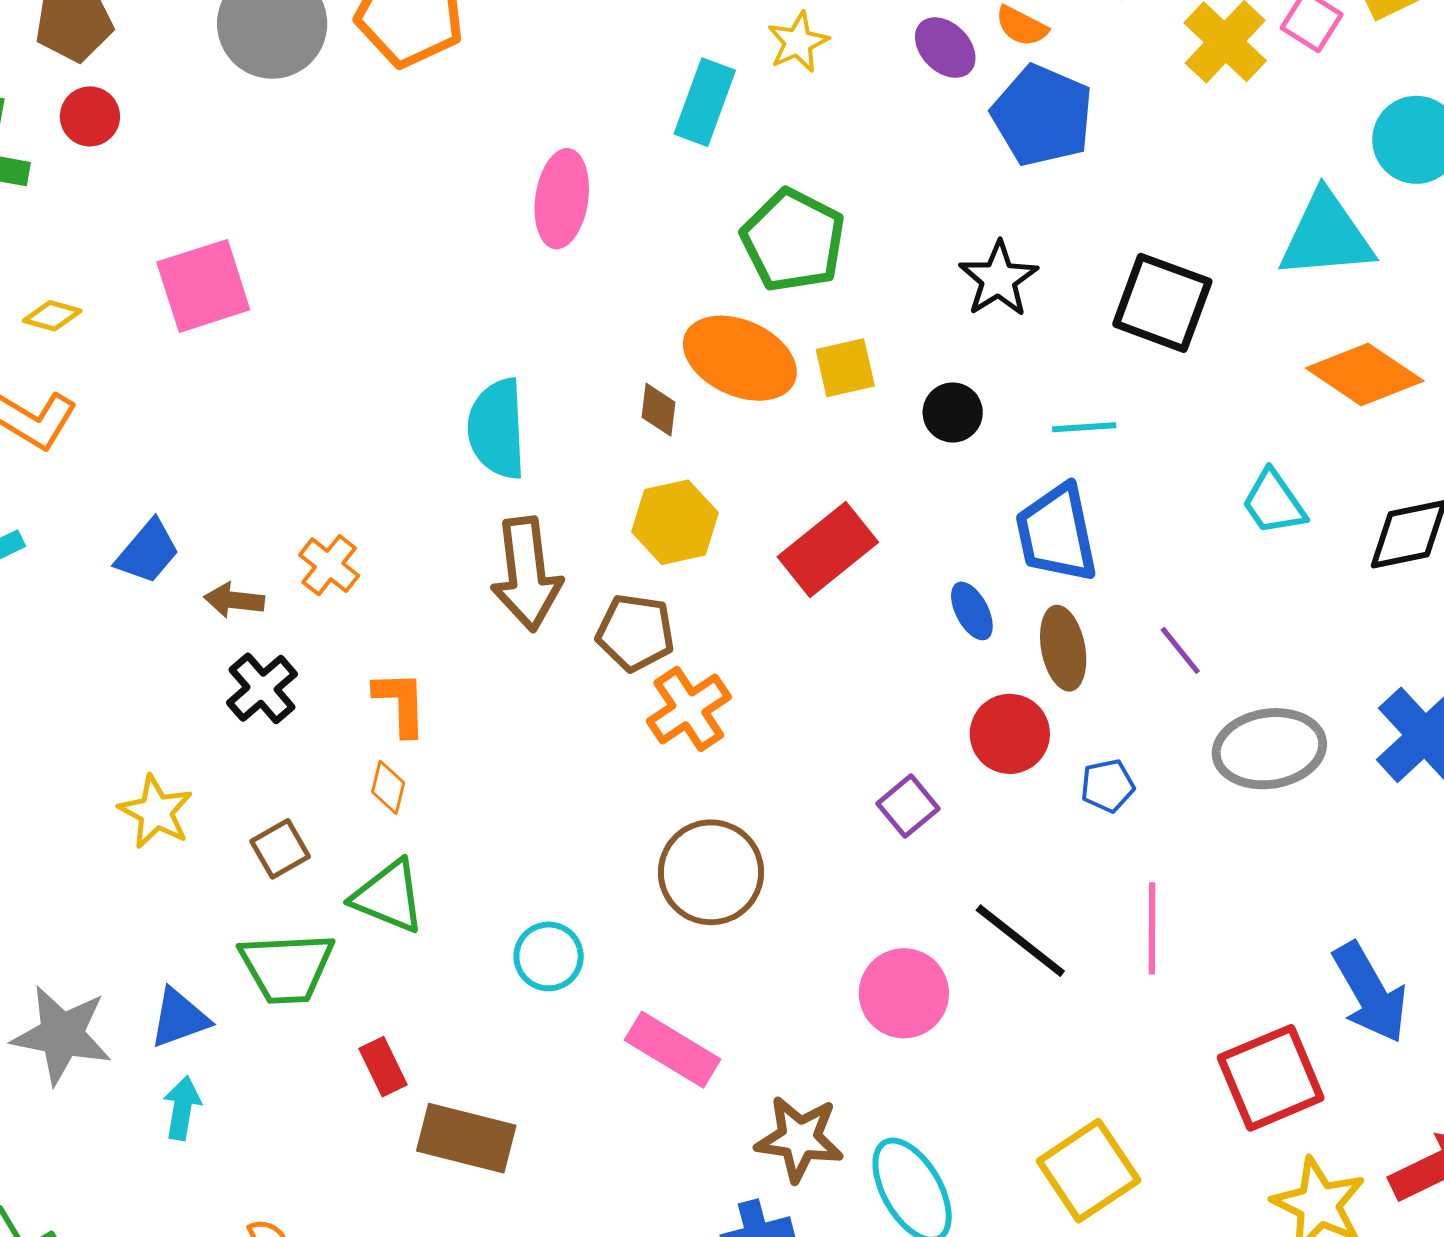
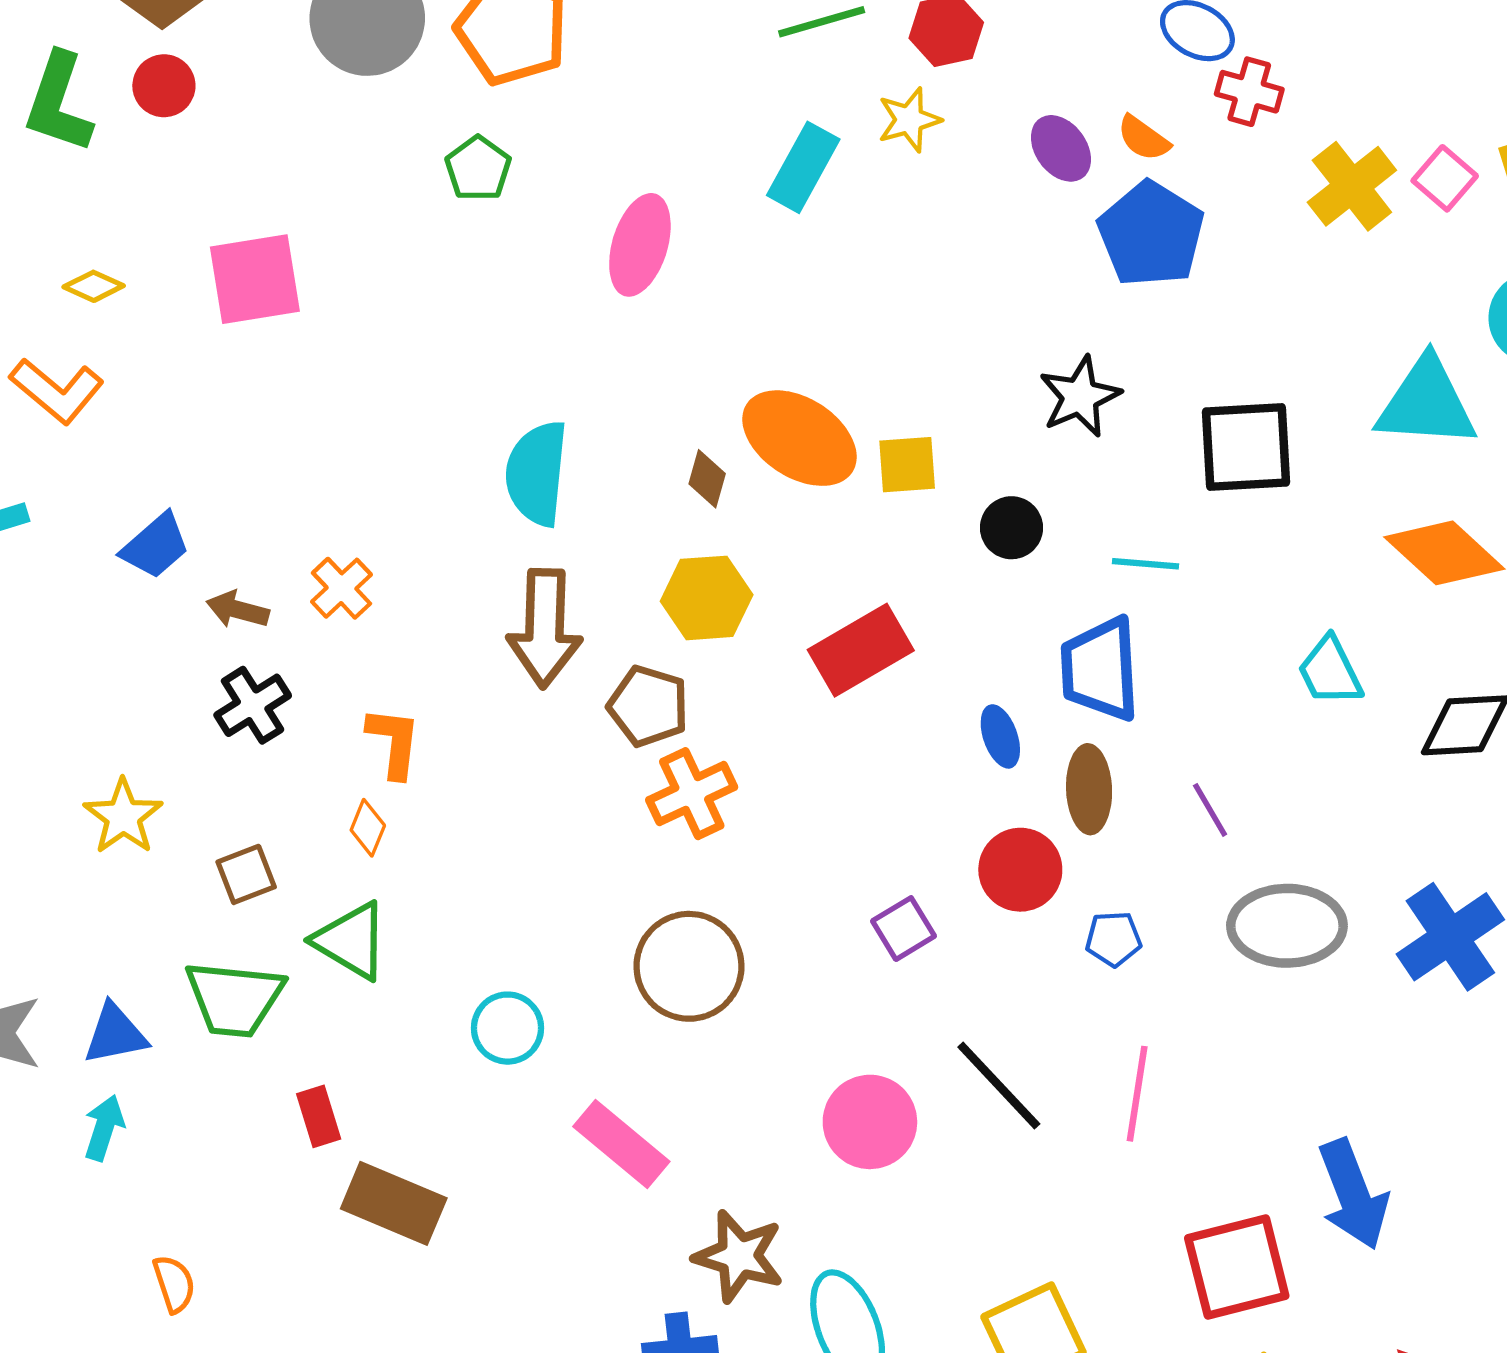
green pentagon: (793, 240) -> (478, 169), moved, size x0.6
black square: (1162, 303) -> (1246, 447), turned -32

